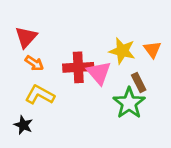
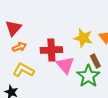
orange arrow: (34, 63) -> (19, 47), turned -56
pink triangle: (99, 73) -> (65, 65), moved

